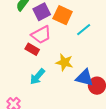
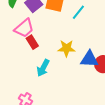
pink trapezoid: (41, 35) -> (24, 28), moved
red rectangle: (32, 49) -> (32, 42), turned 40

